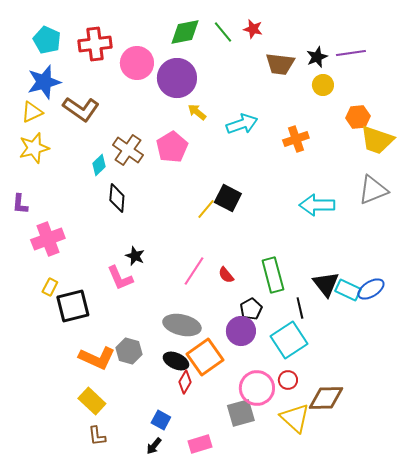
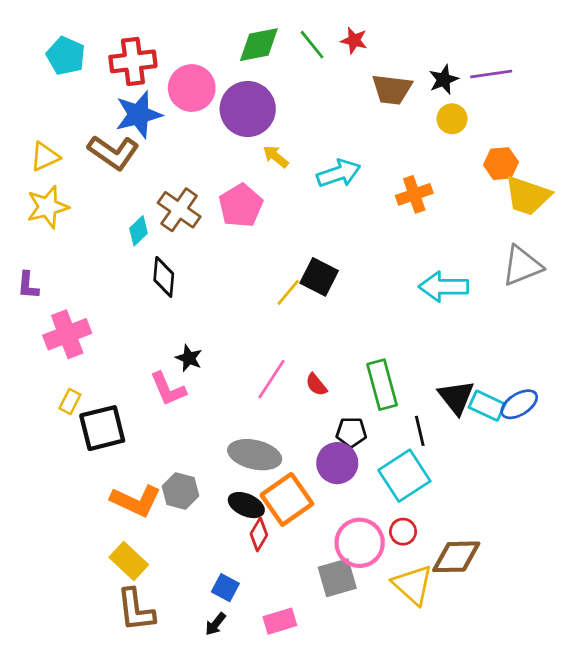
blue star: (44, 82) -> (139, 115), moved
black pentagon: (251, 309) -> (351, 432), turned 30
brown L-shape: (97, 436) -> (136, 610), size x1.6

